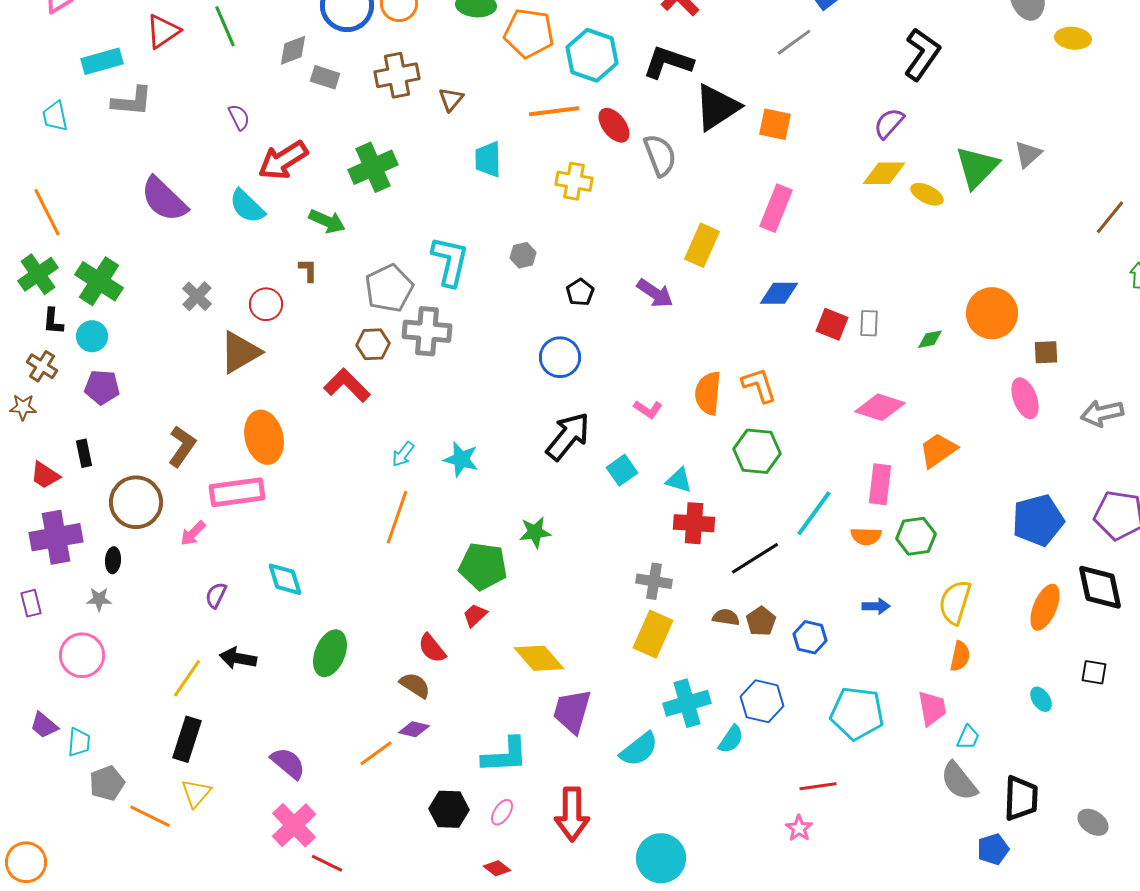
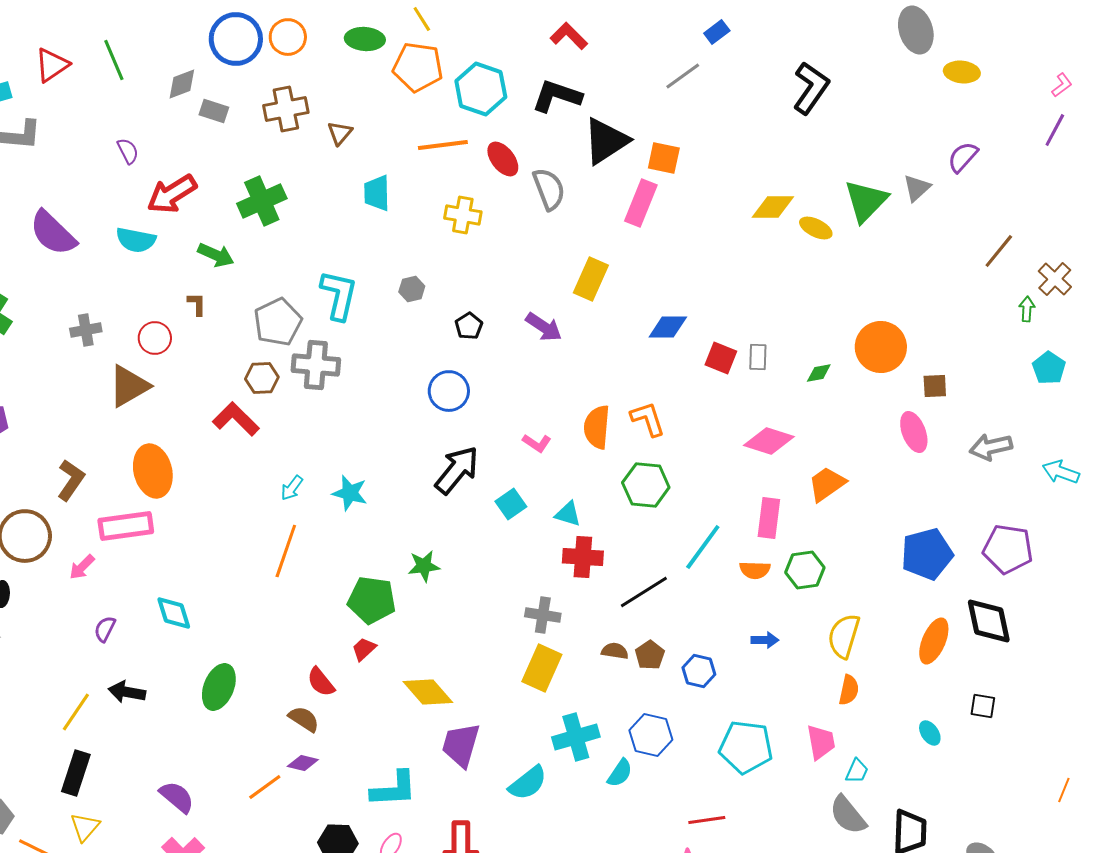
purple semicircle: (889, 123) -> (963, 157), moved
cyan semicircle: (247, 206) -> (136, 240), turned -33
pink rectangle: (776, 208) -> (641, 203), moved
gray cross: (197, 296) -> (86, 330), turned 36

